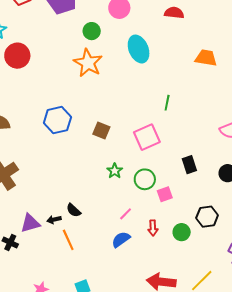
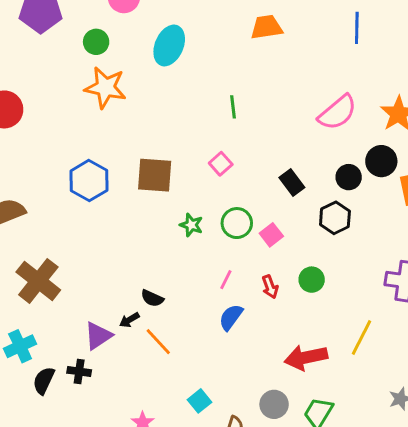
cyan ellipse: (139, 49) -> (169, 45), turned 64
brown square: (101, 131) -> (155, 175), size x1.5
pink square: (147, 137) -> (221, 164), size x0.6
black hexagon: (207, 217) -> (335, 218), moved

